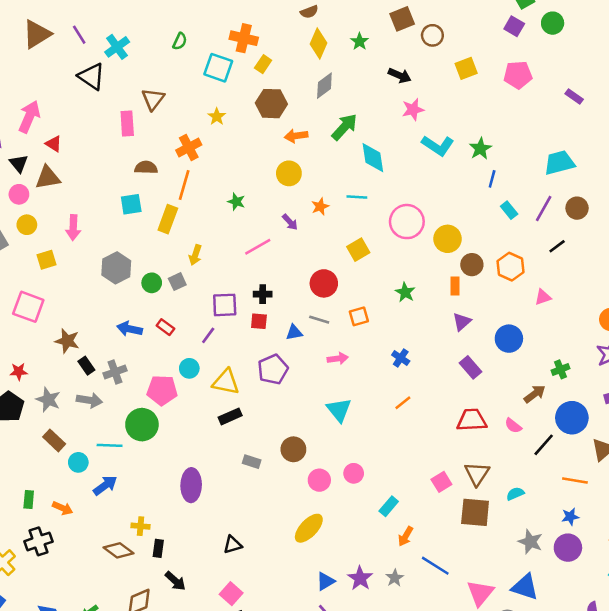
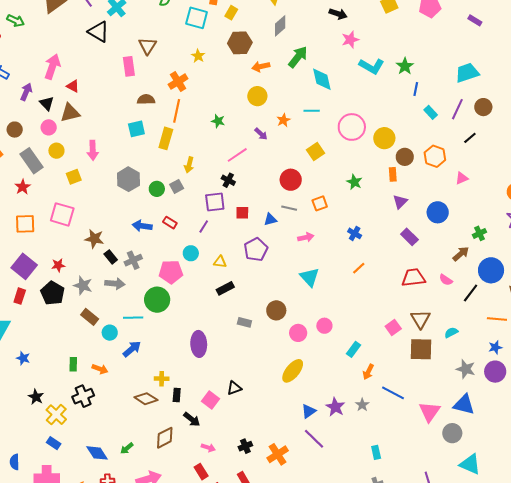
black cross: (263, 294) -> (228, 180), moved, turned 32
yellow triangle: (226, 382) -> (220, 262), size x0.6
pink square: (231, 594) -> (211, 400), moved

